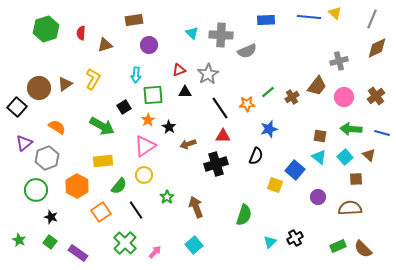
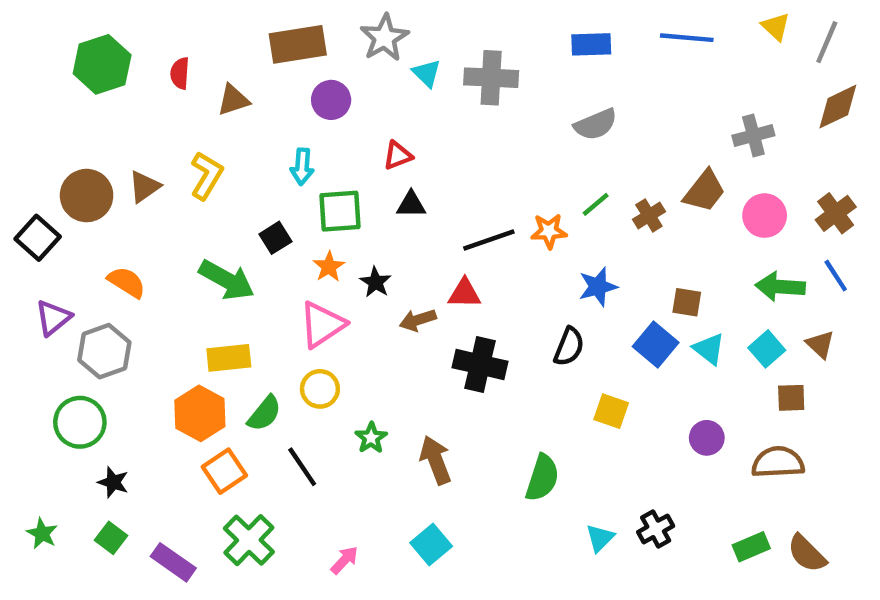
yellow triangle: (335, 13) -> (776, 27), moved
brown rectangle: (134, 20) -> (298, 44), size x1.4
gray semicircle: (247, 51) -> (596, 124), moved
gray star: (208, 74) -> (384, 38), moved
black line: (220, 108) -> (489, 240), turned -75
blue line: (382, 133) -> (836, 276), moved, turned 42
red triangle: (223, 136) -> (464, 293), moved
brown square: (320, 136) -> (687, 302), moved
black cross: (216, 164) -> (480, 364), turned 30
blue square: (295, 170) -> (656, 344), moved
orange hexagon: (77, 186) -> (200, 413), moved
green cross: (125, 243) -> (249, 540), moved

